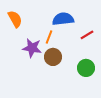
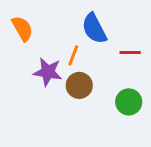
blue semicircle: (63, 19) -> (94, 28), turned -110
red line: (87, 35) -> (130, 52), turned 32

